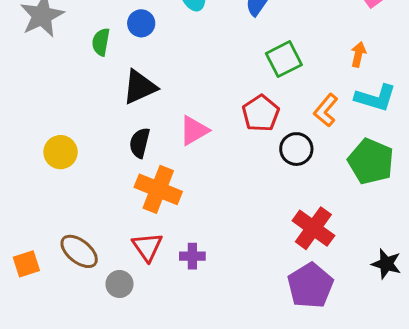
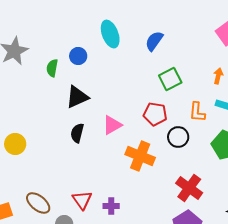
orange L-shape: (326, 110) -> (197, 112), turned -35
red pentagon: (261, 113) -> (155, 114), turned -30
yellow circle: (61, 152) -> (15, 144), moved
orange cross: (158, 189) -> (140, 156), moved

